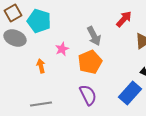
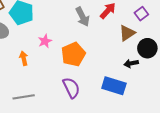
gray arrow: (94, 36) -> (82, 17), moved
blue rectangle: (130, 93) -> (114, 86), turned 65

